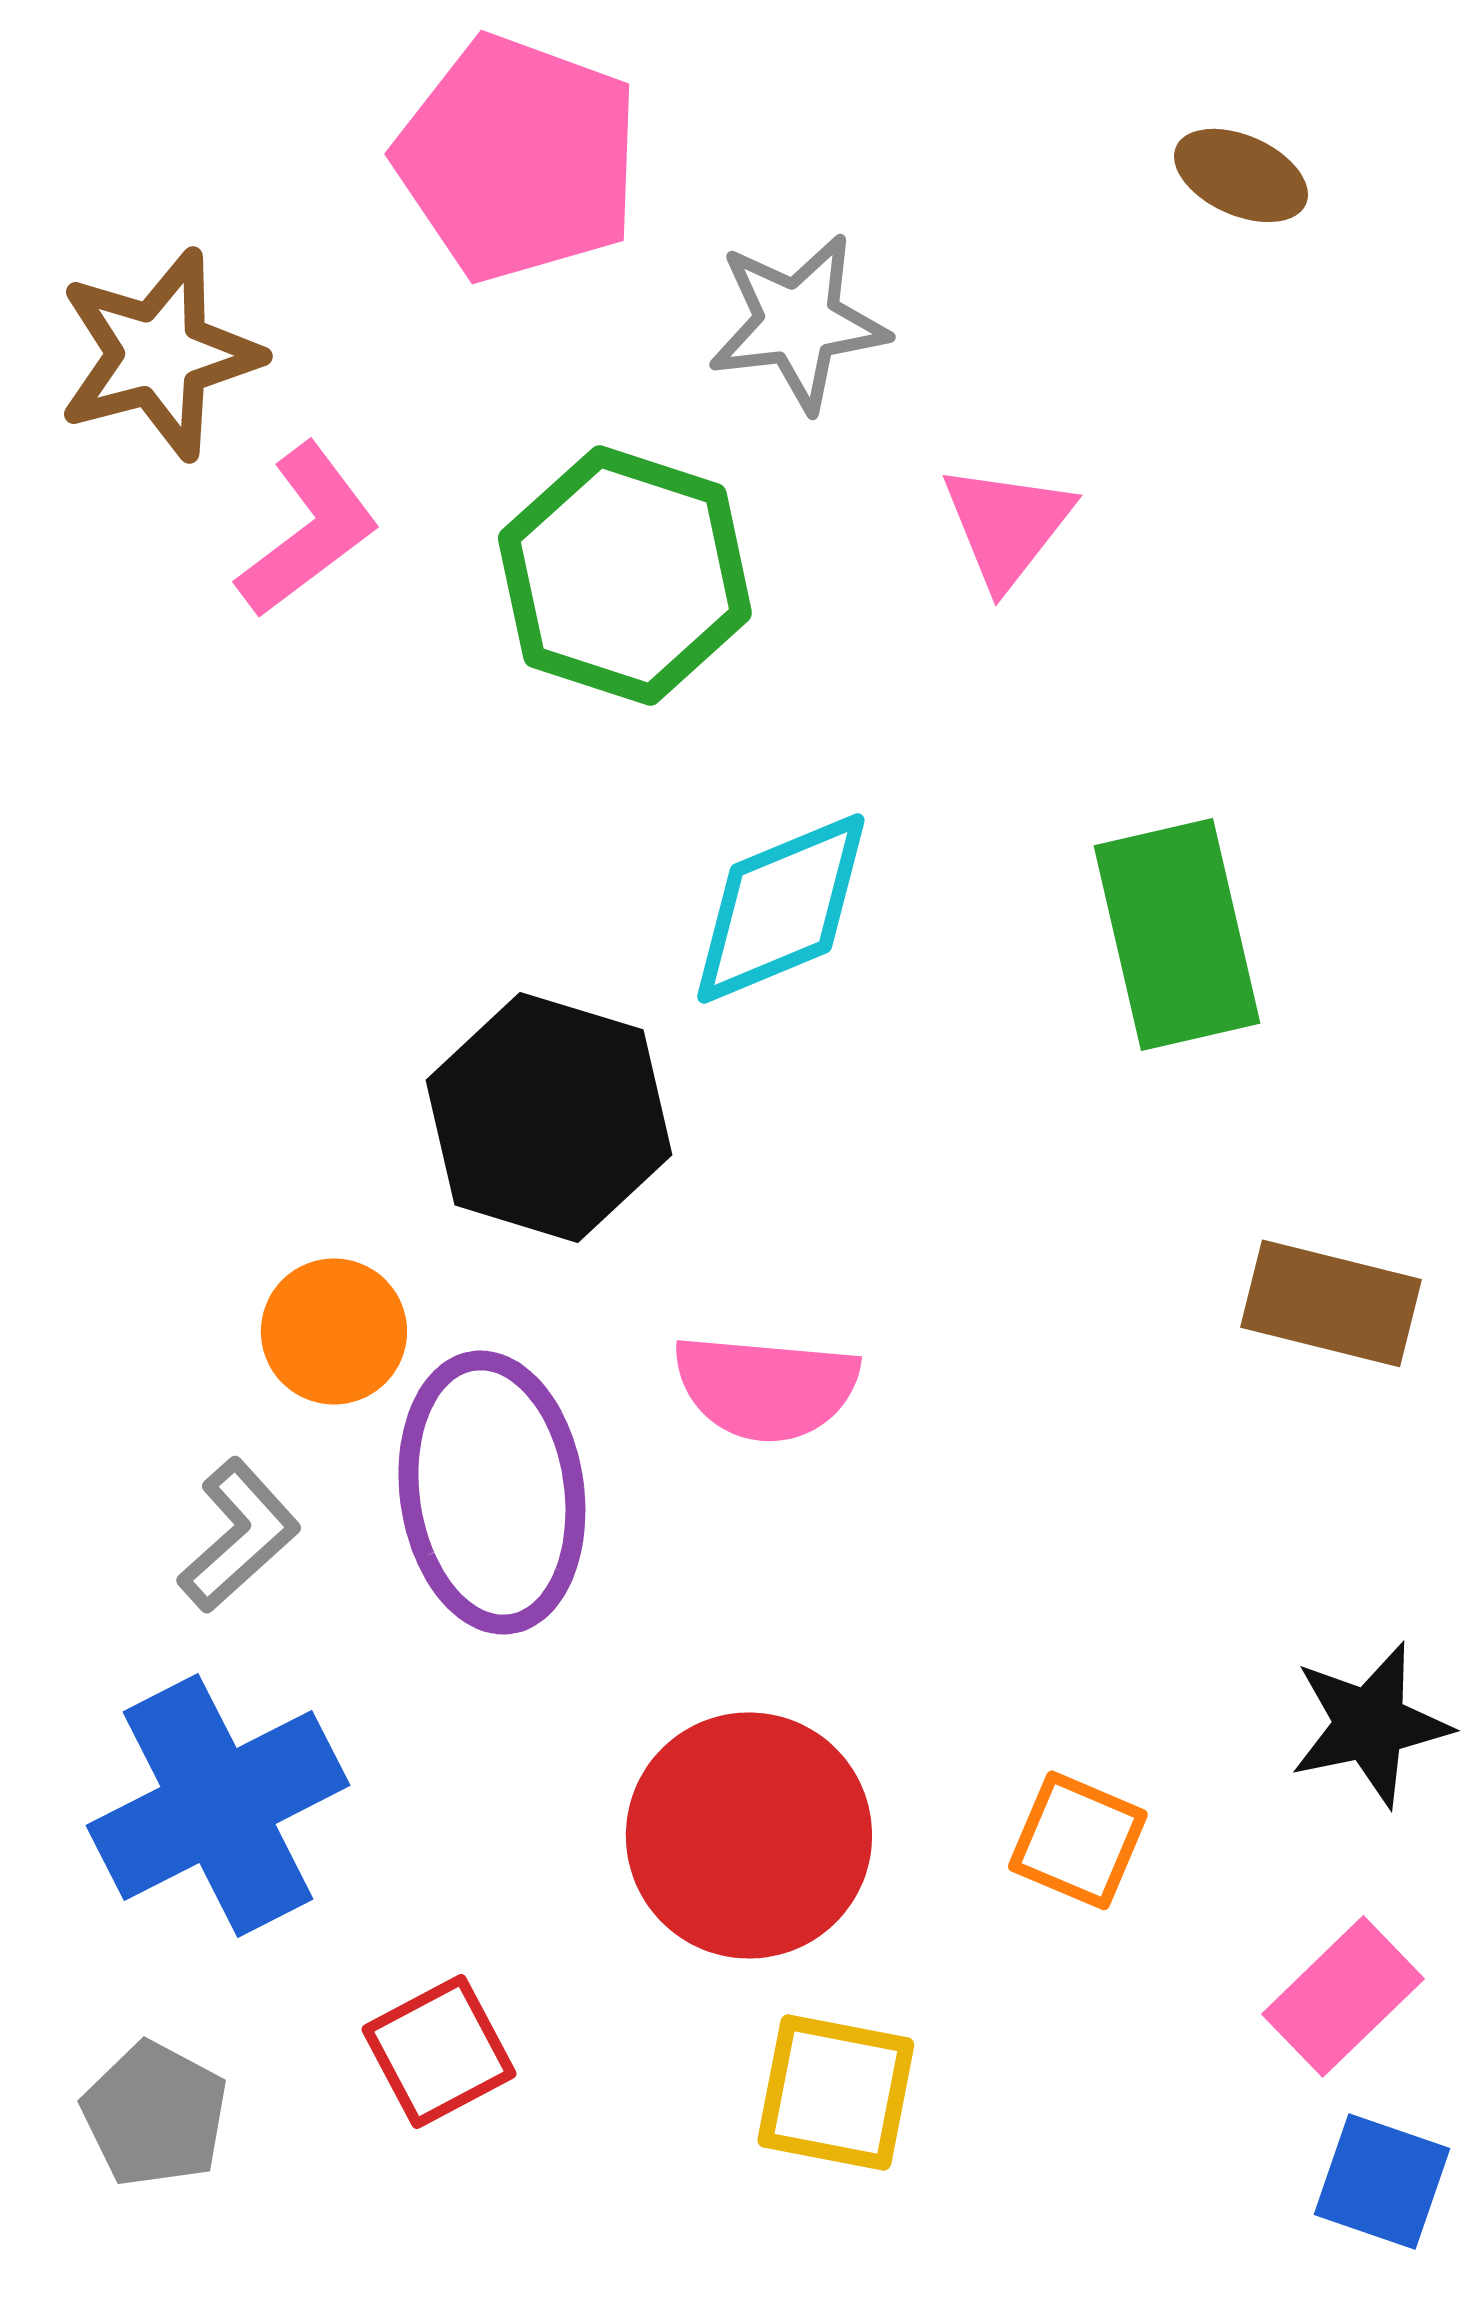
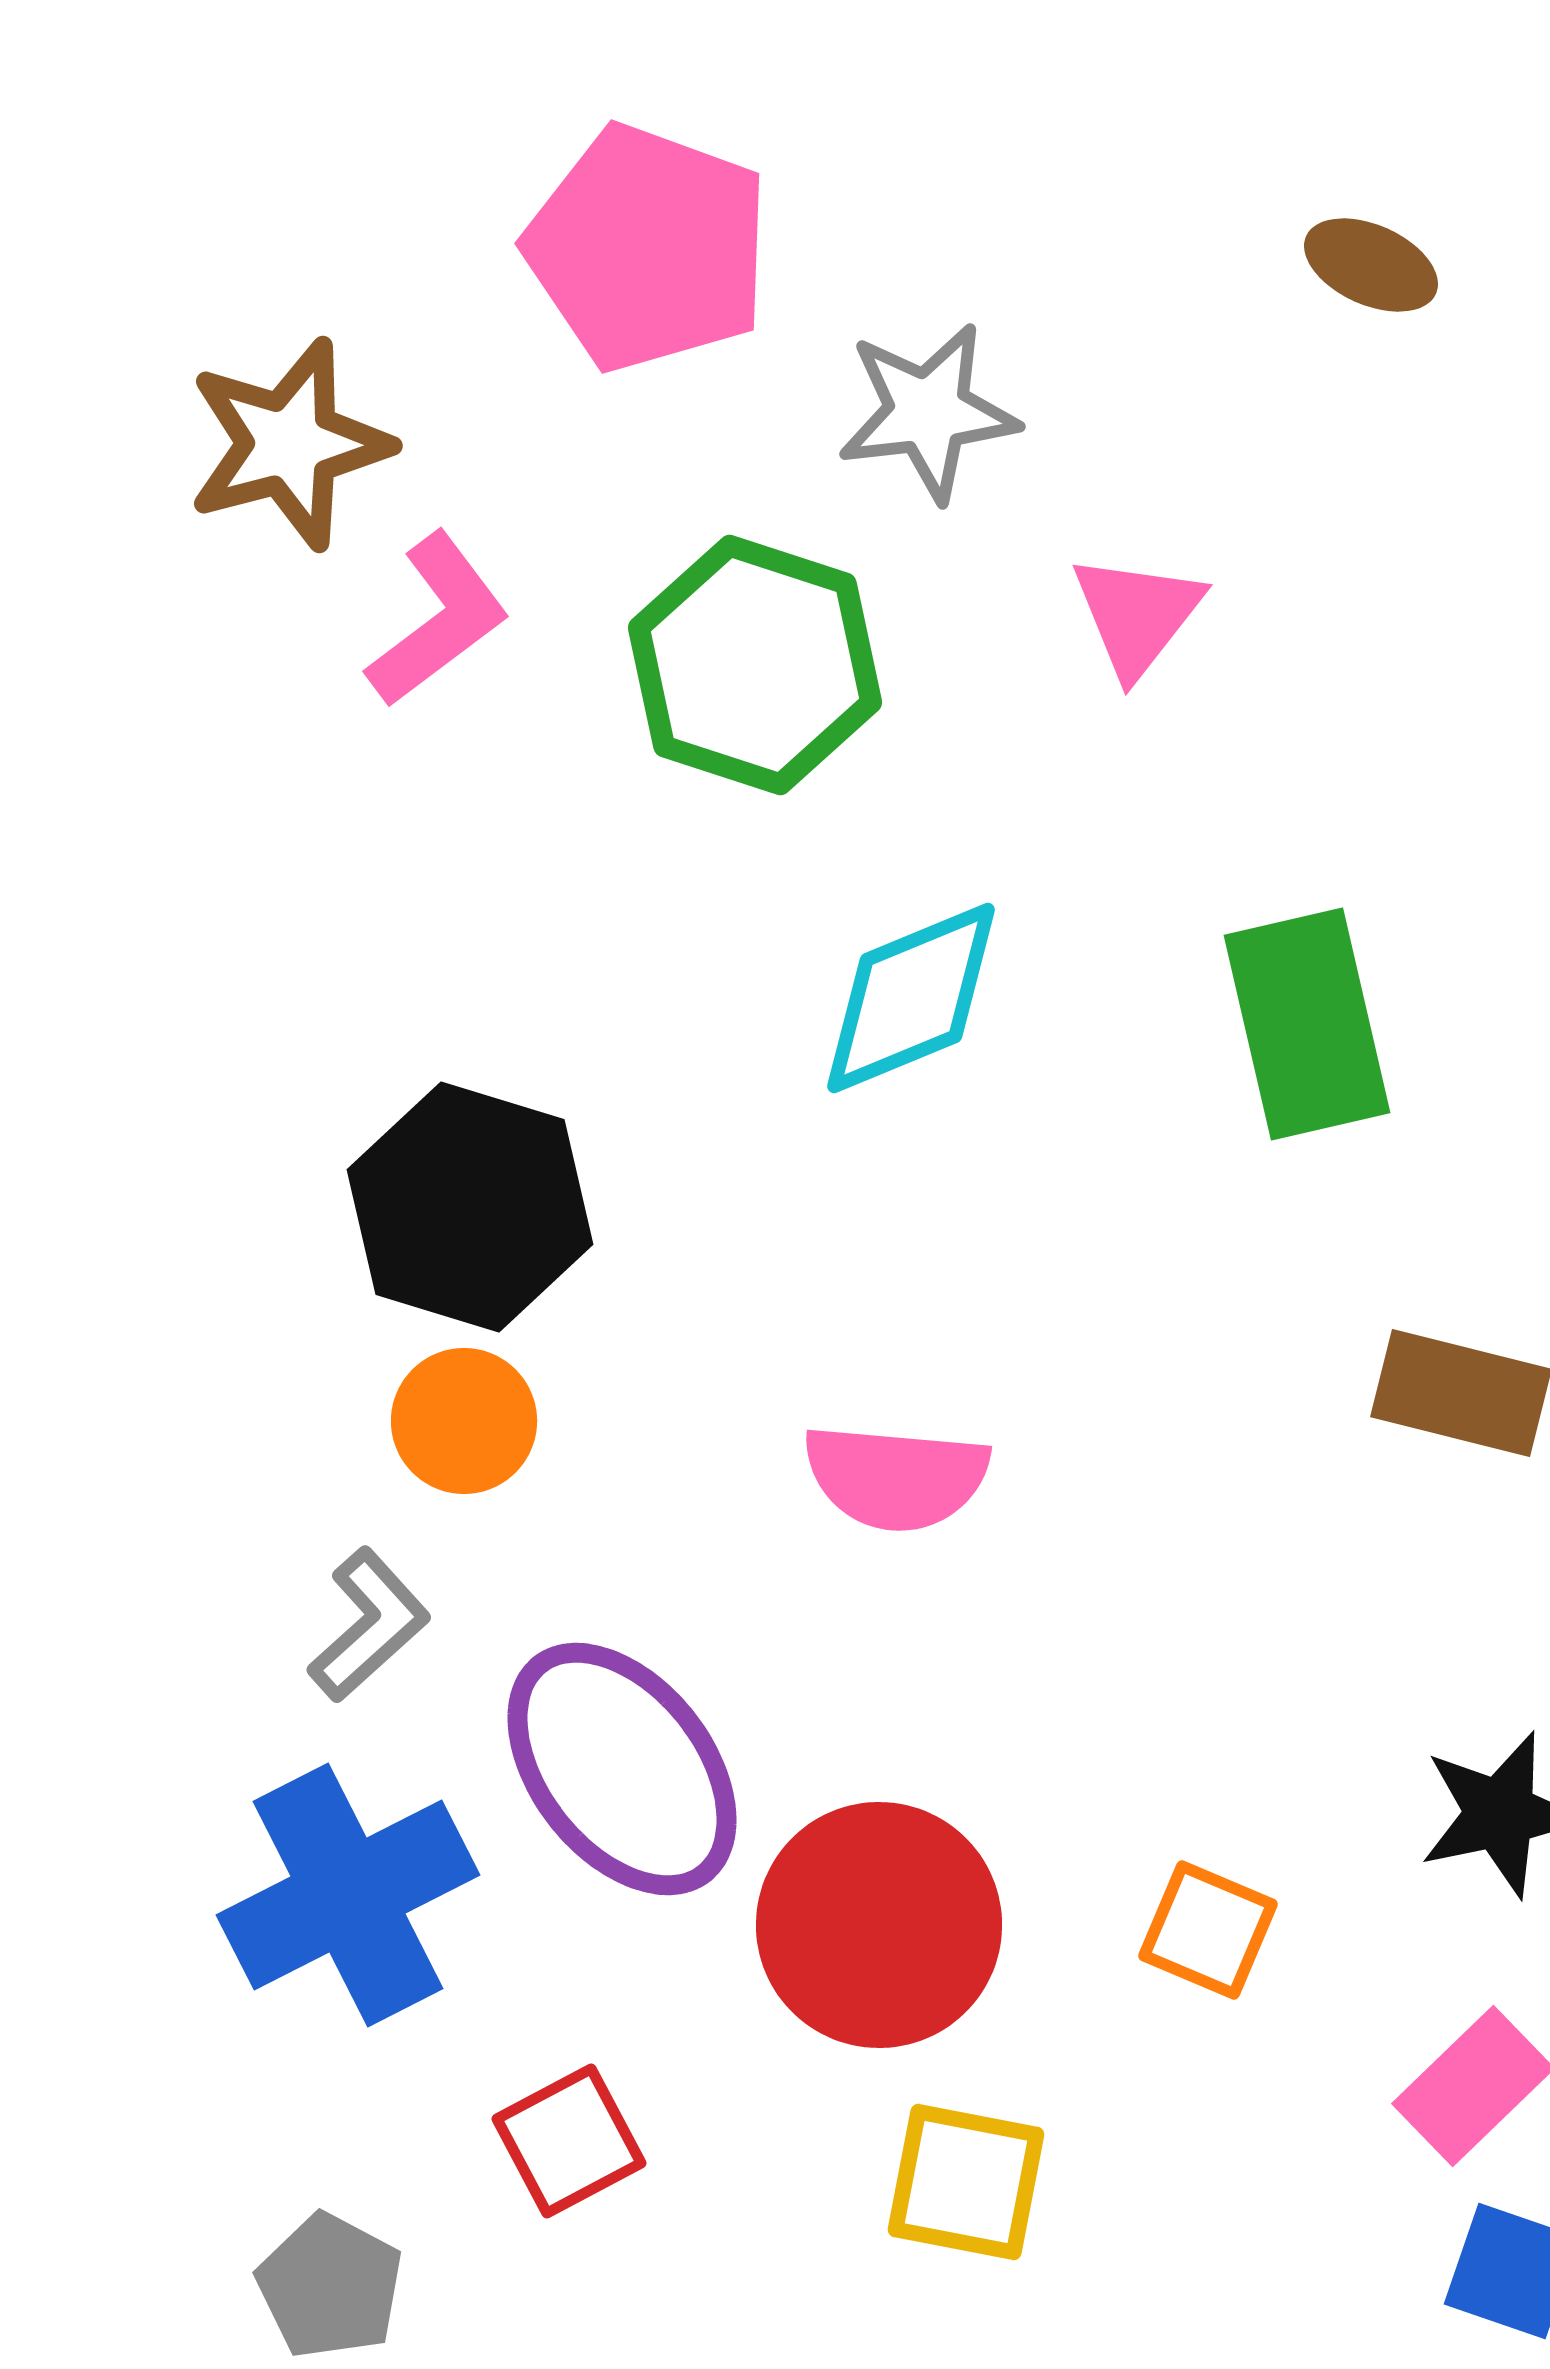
black hexagon: (549, 1117) -> (470, 1207), moved
purple ellipse: (492, 1492) -> (622, 1769), moved, turned -30
gray pentagon: (155, 2114) -> (330, 2286), moved

